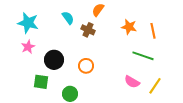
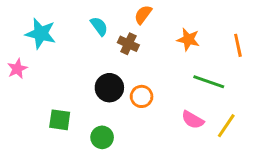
orange line: (153, 31) -> (238, 45), moved
pink star: (28, 47) -> (17, 69), moved
black circle: (54, 60) -> (109, 88), moved
orange circle: (86, 66) -> (142, 96), moved

